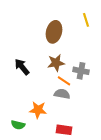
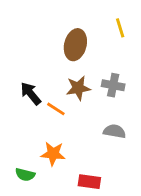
gray cross: (81, 71) -> (113, 85), moved
orange line: (64, 81) -> (56, 109), moved
gray semicircle: (62, 94) -> (115, 131), moved

